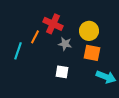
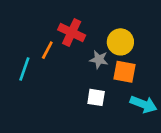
gray star: (65, 44) -> (99, 60), moved
white square: (62, 72) -> (96, 97), moved

